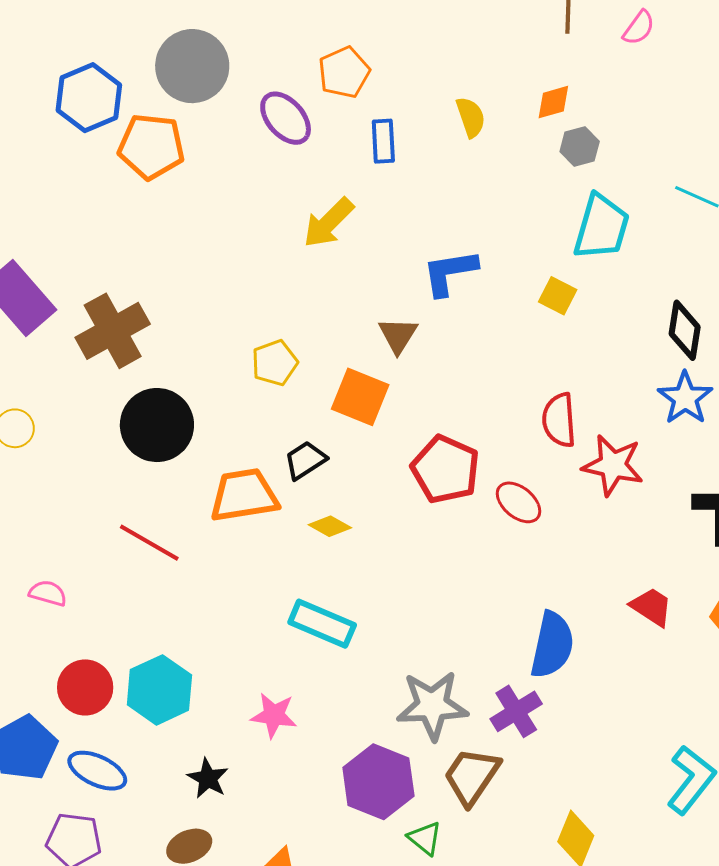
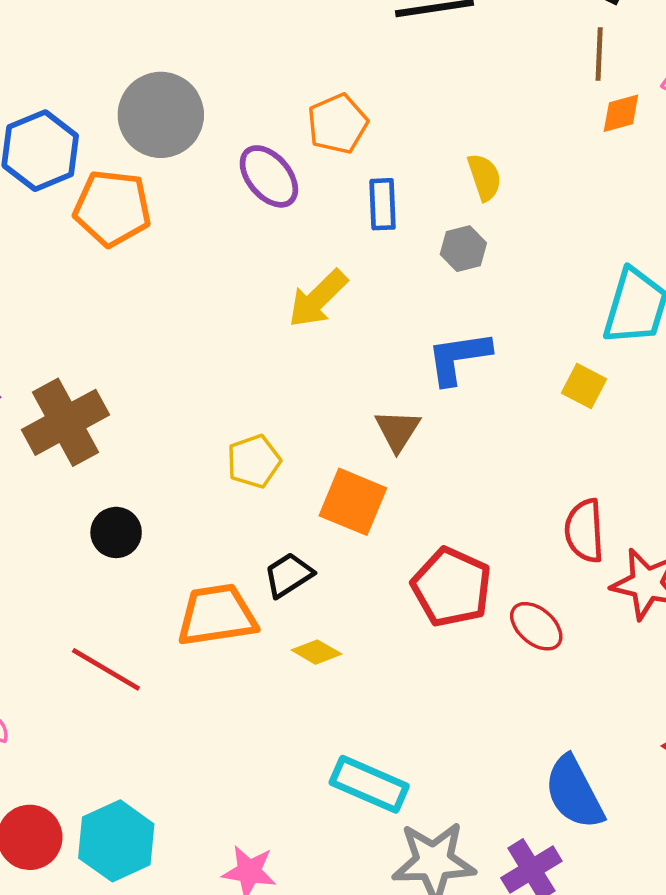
orange diamond: (553, 102) -> (621, 113), moved
gray hexagon: (580, 146) -> (463, 249), moved
black circle: (157, 425) -> (116, 532), size x0.6
cyan rectangle: (322, 624) -> (369, 784), moved
blue semicircle: (552, 645) -> (574, 792), turned 140

